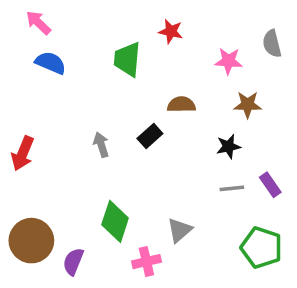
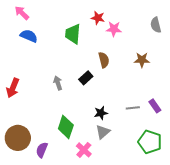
pink star: (228, 61) -> (114, 29), moved
brown semicircle: (181, 105) -> (104, 60), turned 77
black star: (228, 146) -> (101, 113), moved
pink cross: (146, 262) -> (84, 150), turned -35

